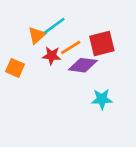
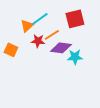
red square: (102, 43) -> (75, 19), moved
cyan star: (102, 99) -> (75, 57), moved

